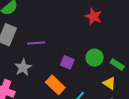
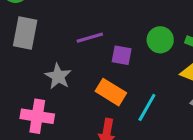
purple line: (36, 43) -> (90, 38), moved

